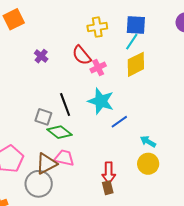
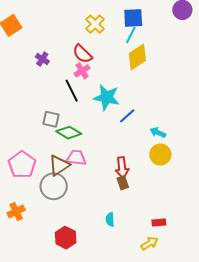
yellow cross: (97, 27) -> (95, 24), turned -30
pink cross: (98, 68) -> (82, 71), moved
black line: (65, 105) -> (72, 91), moved

